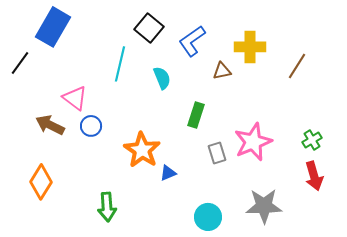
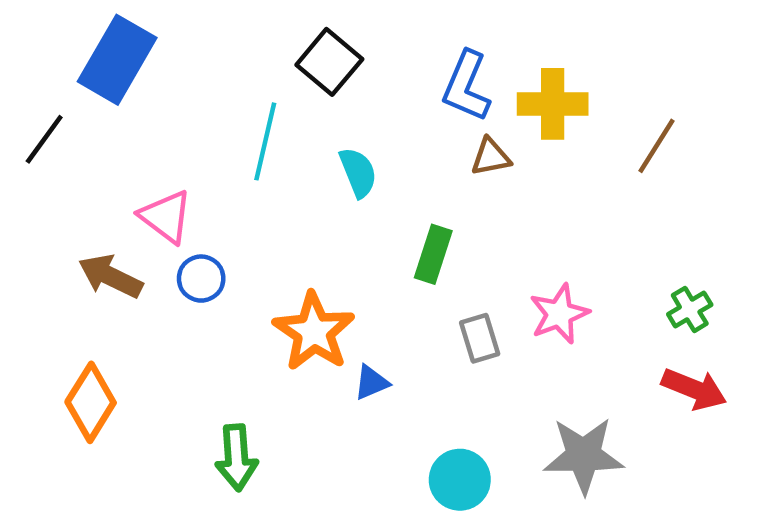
blue L-shape: (192, 41) -> (466, 86), moved, turned -32
pink star: (253, 142) -> (559, 314), size x0.7
red arrow: (314, 176) -> (694, 389), turned -52

